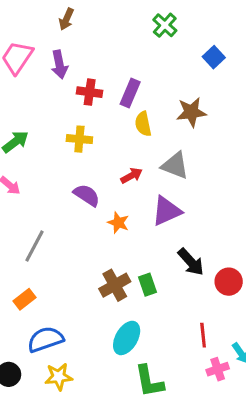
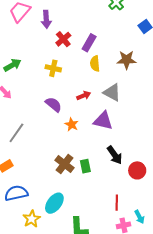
red cross: (90, 92) -> (63, 39), turned 35
purple triangle: (167, 211) -> (103, 121), turned 30
brown cross: (115, 285) -> (64, 164), turned -30
cyan ellipse: (127, 338) -> (54, 203), moved
yellow star: (59, 377) -> (32, 219), moved, turned -30

